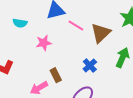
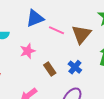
brown rectangle: (56, 75) -> (50, 69), moved

